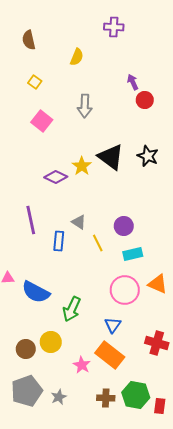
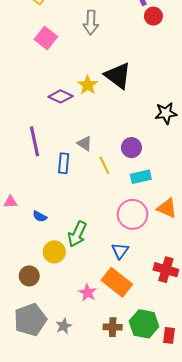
black star: (148, 156) -> (166, 113), moved, turned -30
blue semicircle: (36, 292) -> (40, 216), size x0.5
yellow circle: (51, 342) -> (54, 252), moved

